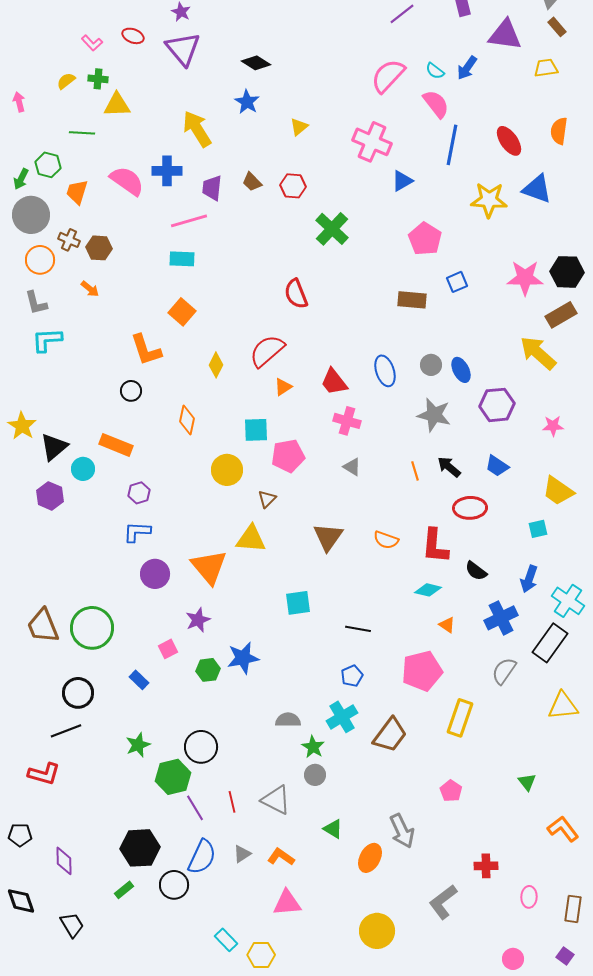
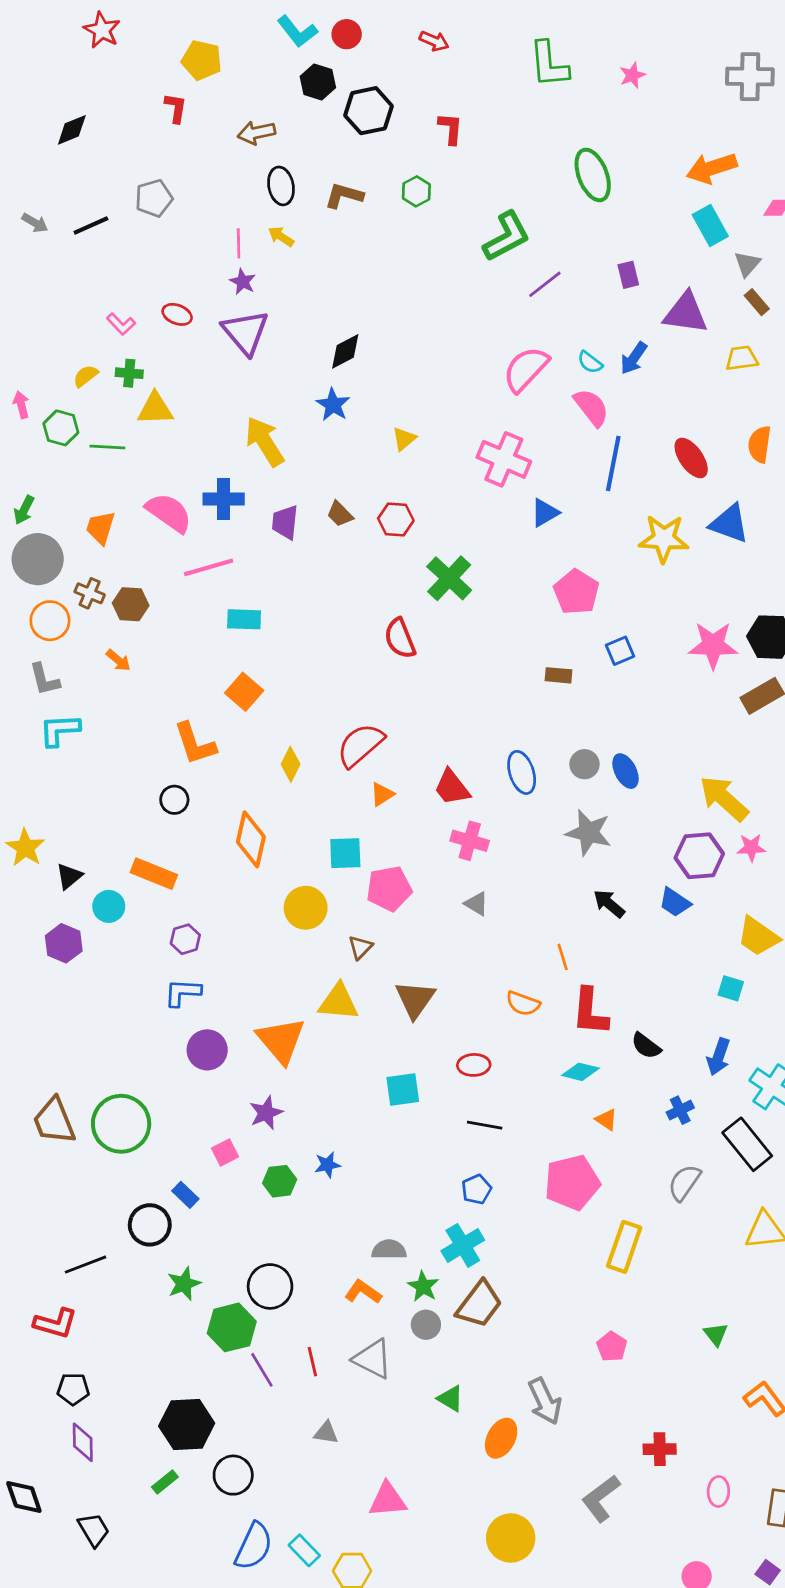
black diamond: (256, 63) -> (345, 351), turned -60
green hexagon: (48, 165) -> (61, 428), moved
pink line: (189, 221) -> (209, 567), moved
red semicircle: (296, 294) -> (400, 638), moved
brown rectangle: (412, 300) -> (559, 675), size x0.7
yellow arrow: (538, 353) -> (724, 798), moved
purple hexagon: (497, 405) -> (699, 856), moved
orange diamond: (187, 420) -> (251, 839), size x1.4
black triangle: (54, 447) -> (69, 876), size x0.7
orange line: (415, 471) -> (563, 957), moved
red ellipse: (470, 508) -> (474, 1065), moved, size x0.7
cyan square: (538, 529) -> (731, 988), turned 30
brown triangle: (328, 537) -> (415, 999), moved
blue cross: (501, 618) -> (680, 1110), size x0.6
black rectangle: (550, 643) -> (747, 1144), turned -75
blue star: (243, 658) -> (327, 1165), size x0.6
black circle: (78, 693) -> (150, 1225), moved
brown trapezoid: (390, 735) -> (479, 1304), moved
black pentagon: (20, 835) -> (73, 1389), moved
gray triangle: (242, 854) -> (326, 1433), turned 42
blue semicircle: (202, 857) -> (254, 1546), moved
orange L-shape: (281, 857) -> (363, 1292), moved

